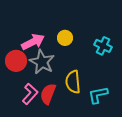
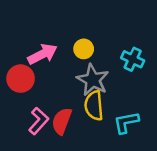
gray star: (42, 62) -> (93, 80), moved

